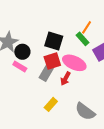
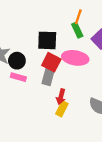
green rectangle: (83, 39) -> (77, 30), turned 32
red square: (52, 61) -> (51, 62), turned -30
red arrow: (65, 79) -> (61, 97), moved

